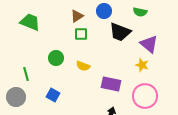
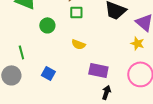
green circle: (56, 58) -> (47, 25), moved
purple rectangle: (111, 84) -> (98, 70), moved

